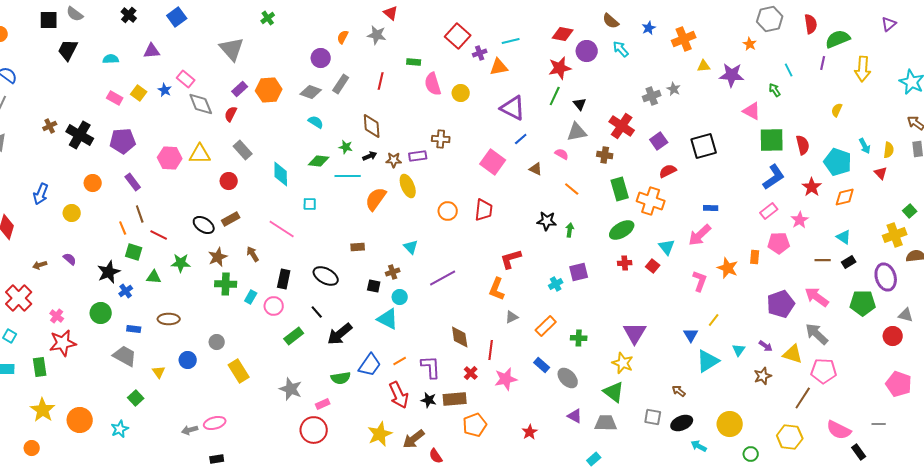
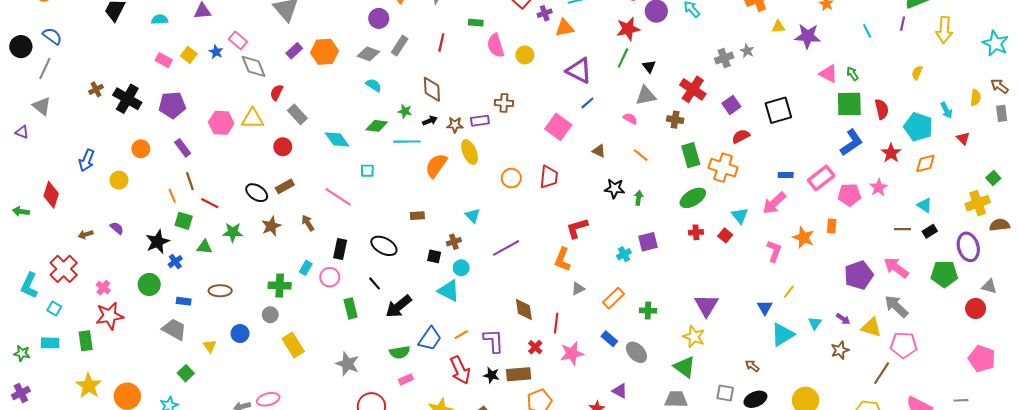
green arrow: (775, 90) -> (852, 74), moved
red semicircle: (231, 114) -> (276, 92), moved
yellow semicircle: (889, 150) -> (976, 98), moved
brown triangle: (536, 169) -> (599, 151), moved
cyan diamond: (281, 174) -> (337, 139), turned -35
pink rectangle: (769, 211) -> (821, 178), moved, size x1.4
pink pentagon: (779, 243) -> (849, 195), moved
green cross: (226, 284) -> (280, 286), moved
green rectangle: (294, 336) -> (351, 308), turned -66
pink rectangle: (323, 404) -> (406, 379), moved
purple triangle: (575, 416) -> (620, 391), moved

